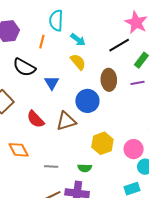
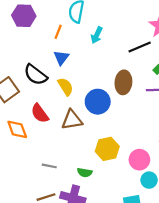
cyan arrow: (78, 40) -> (97, 35), turned 70
yellow semicircle: (78, 62) -> (66, 87), moved
black semicircle: (24, 67) -> (35, 75), moved
blue triangle: (52, 83) -> (61, 58), moved
orange diamond: (19, 150) -> (17, 129), moved

